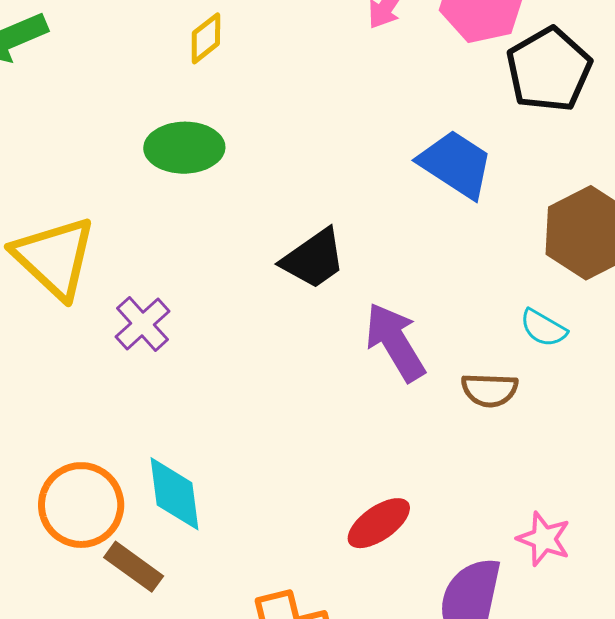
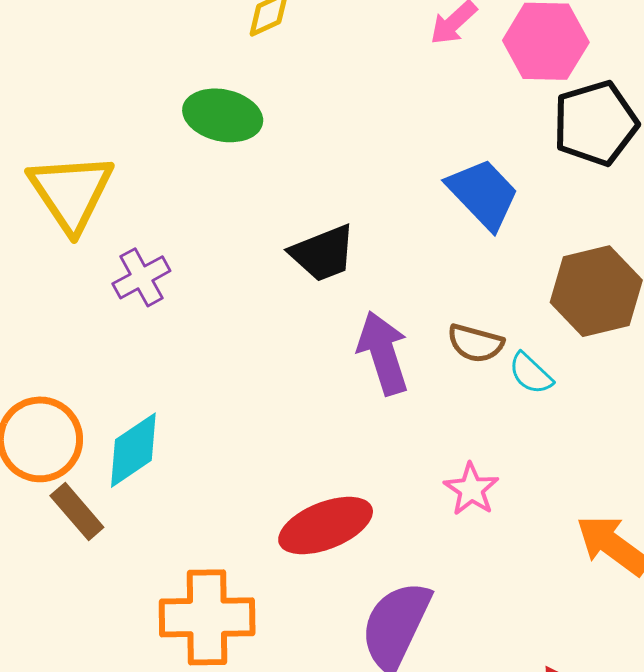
brown semicircle: (490, 390) -> (475, 343), moved
cyan diamond: (174, 494) -> (133, 450), turned 50
red ellipse: (379, 523) -> (326, 526), size x1.4
pink star: (544, 539) -> (471, 489), moved

